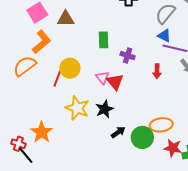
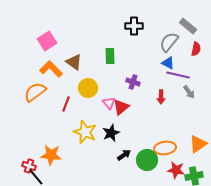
brown triangle: (66, 19) -> (74, 62), moved, turned 36
green rectangle: (103, 40) -> (110, 56), moved
orange L-shape: (42, 42) -> (51, 69), turned -95
yellow circle: (70, 68) -> (88, 88), moved
red triangle: (115, 82) -> (121, 107), turned 30
orange star: (42, 132) -> (51, 155), turned -30

